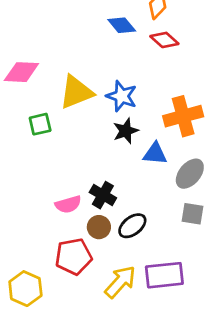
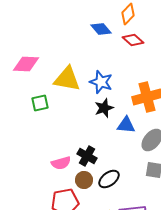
yellow triangle: (76, 92) -> (67, 79), turned 32

